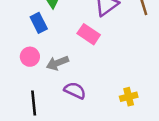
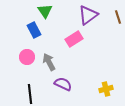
pink rectangle: (89, 34) -> (74, 39), turned -66
gray arrow: (57, 63) -> (49, 62), turned 84

